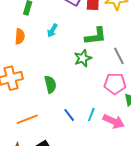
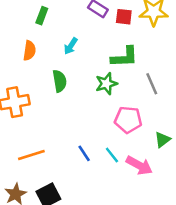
green semicircle: (50, 84) -> (60, 81), moved
pink pentagon: (115, 84) -> (128, 120), moved
cyan line: (91, 115) -> (112, 155), turned -64

